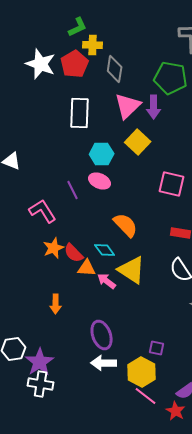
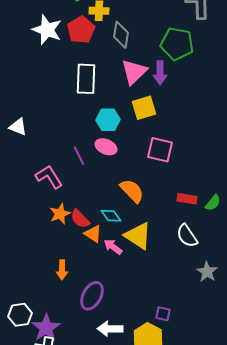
yellow square: (138, 142) -> (144, 108), turned 30
pink square: (172, 184) -> (160, 150), moved
orange triangle: (87, 268) -> (93, 234), turned 30
purple ellipse: (102, 335) -> (92, 296), moved, turned 48

